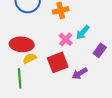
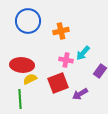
pink cross: (66, 39) -> (66, 60), turned -32

